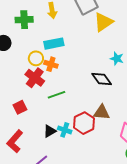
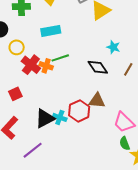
yellow circle: (36, 58) -> (17, 47), moved
orange cross: (51, 64) -> (46, 66), moved
green line: (56, 95) -> (60, 58), moved
black triangle: (50, 131) -> (45, 118), size x1.5

